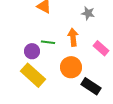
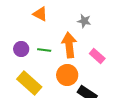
orange arrow: (73, 37) -> (69, 45), size x1.4
purple circle: (32, 51) -> (21, 49), moved

